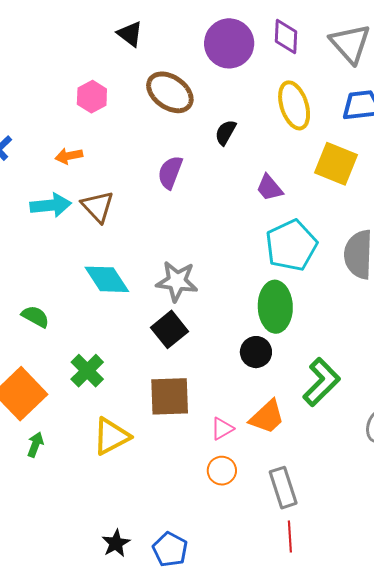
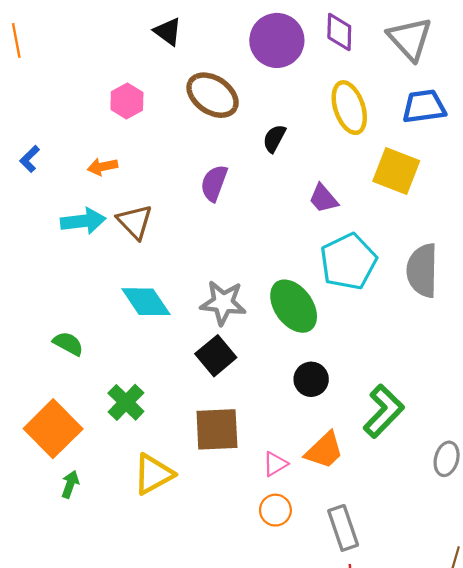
green ellipse: (275, 307) -> (294, 306), moved, turned -33

